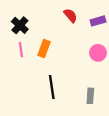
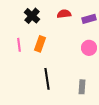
red semicircle: (70, 15) -> (64, 14), turned -56
black cross: (20, 25) -> (32, 16), moved

